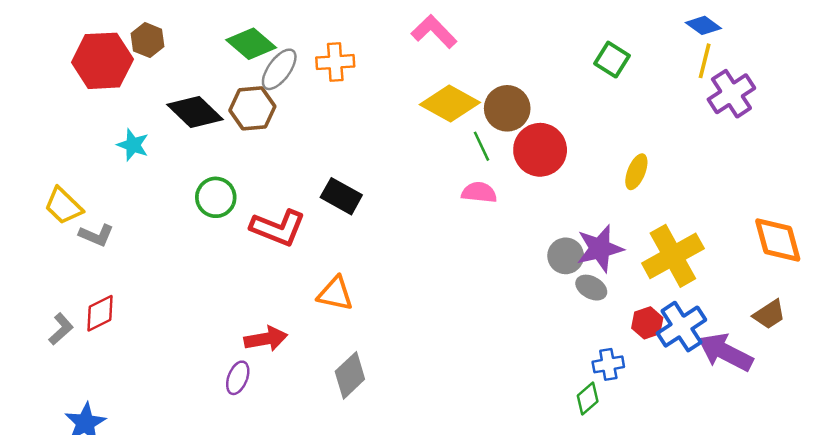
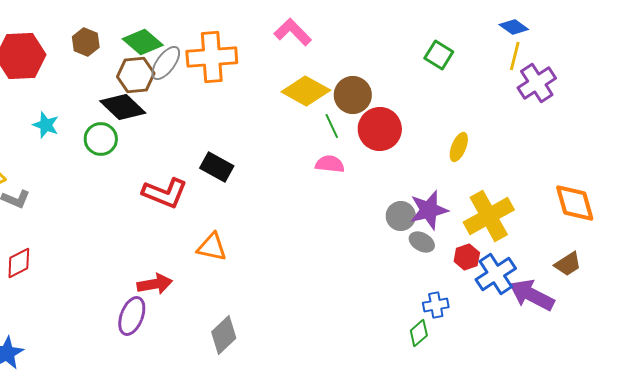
brown hexagon: (148, 40) -> (86, 42), moved
orange cross: (335, 62) -> (212, 57), size x1.6
brown hexagon: (252, 108) -> (136, 75), moved
black diamond: (195, 112) -> (123, 107), moved
green circle: (216, 197) -> (101, 139), moved
red hexagon: (647, 323) -> (467, 257), moved
gray diamond: (350, 375) -> (224, 335), moved
purple ellipse: (238, 378) -> (132, 316), size x1.4

